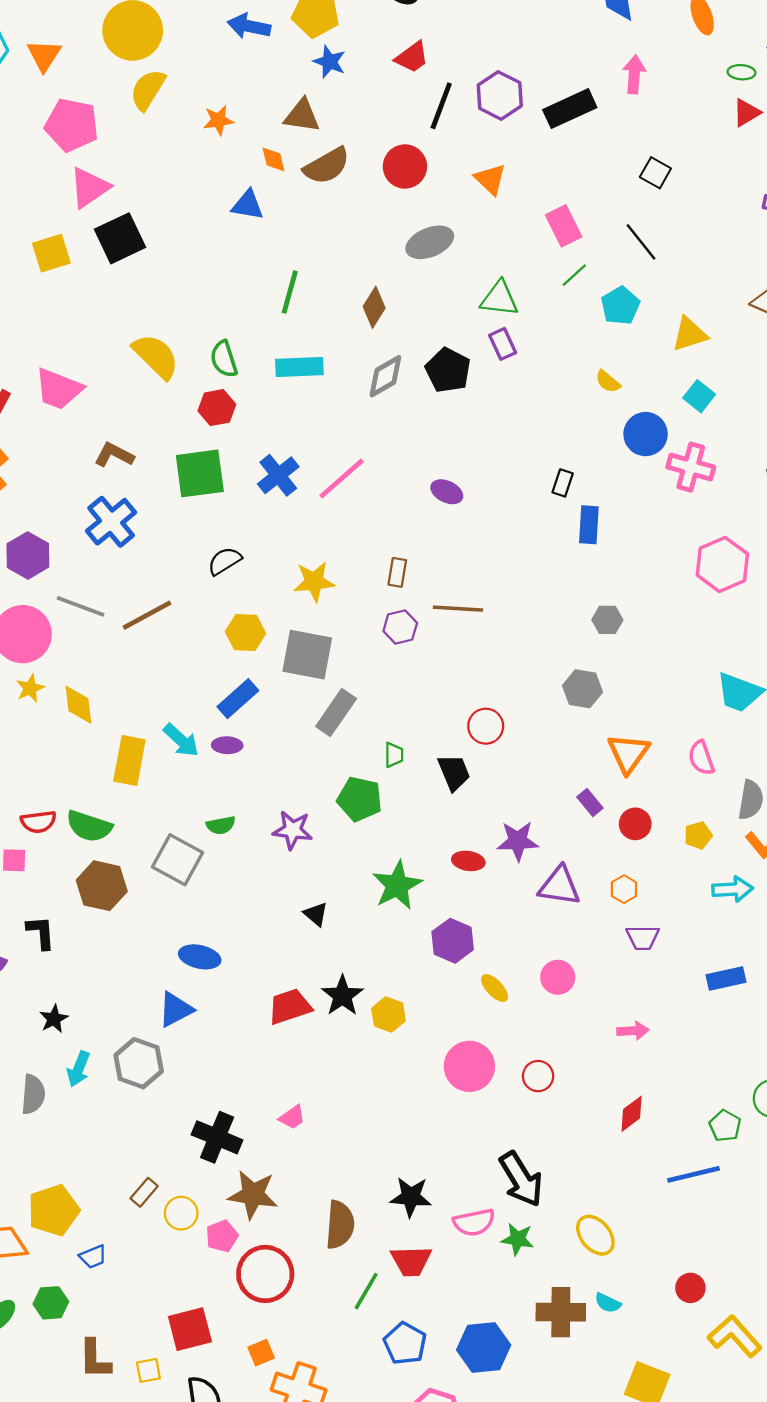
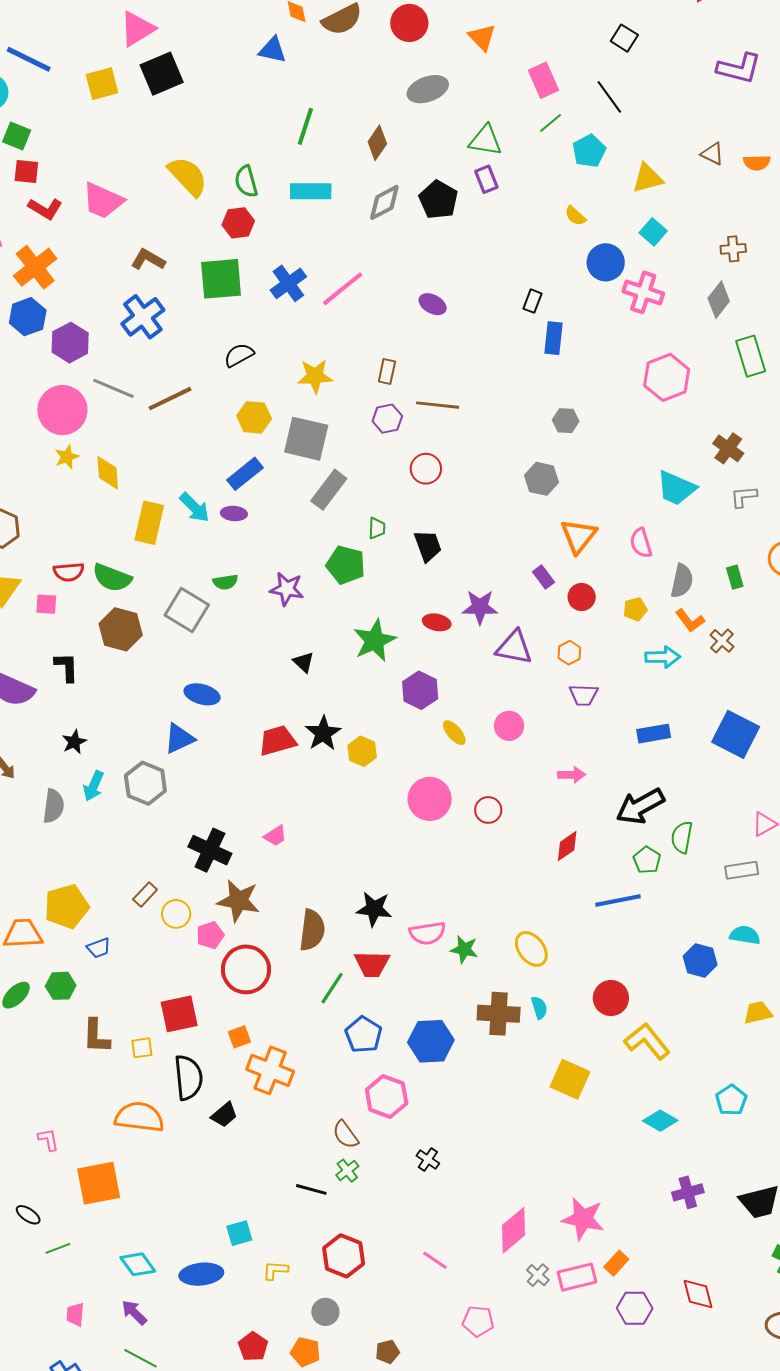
red circle: (486, 726) -> (426, 469), moved
black arrow: (521, 1179) -> (640, 806), moved, turned 90
red circle: (690, 1288) -> (611, 998), size x1.4
cyan semicircle: (608, 1303) -> (539, 1008), turned -135

